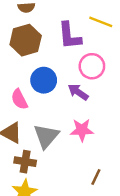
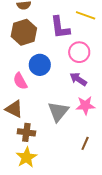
purple arrow: (78, 92) -> (78, 79), moved
pink star: (82, 130) -> (85, 105), moved
gray triangle: (46, 136) -> (58, 111), moved

